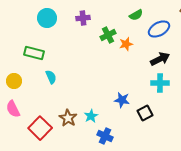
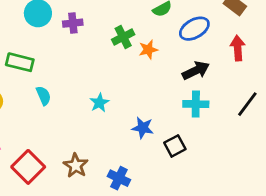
purple cross: (83, 18) -> (73, 23), moved
cyan star: (91, 116) -> (99, 103), moved
brown star: (68, 118) -> (76, 166), moved

